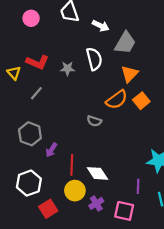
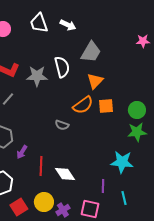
white arrow: (101, 26) -> (68, 25), moved
gray star: (67, 69) -> (37, 76), size x1.5
orange square: (141, 101) -> (106, 106), turned 35
yellow circle: (75, 191) -> (44, 202), moved
purple cross: (96, 203) -> (63, 210), moved

